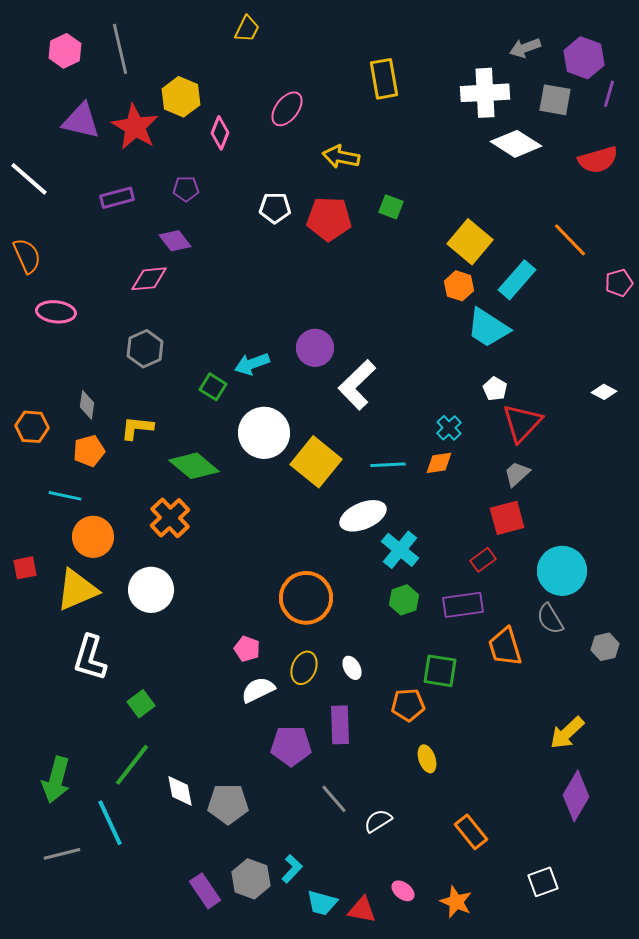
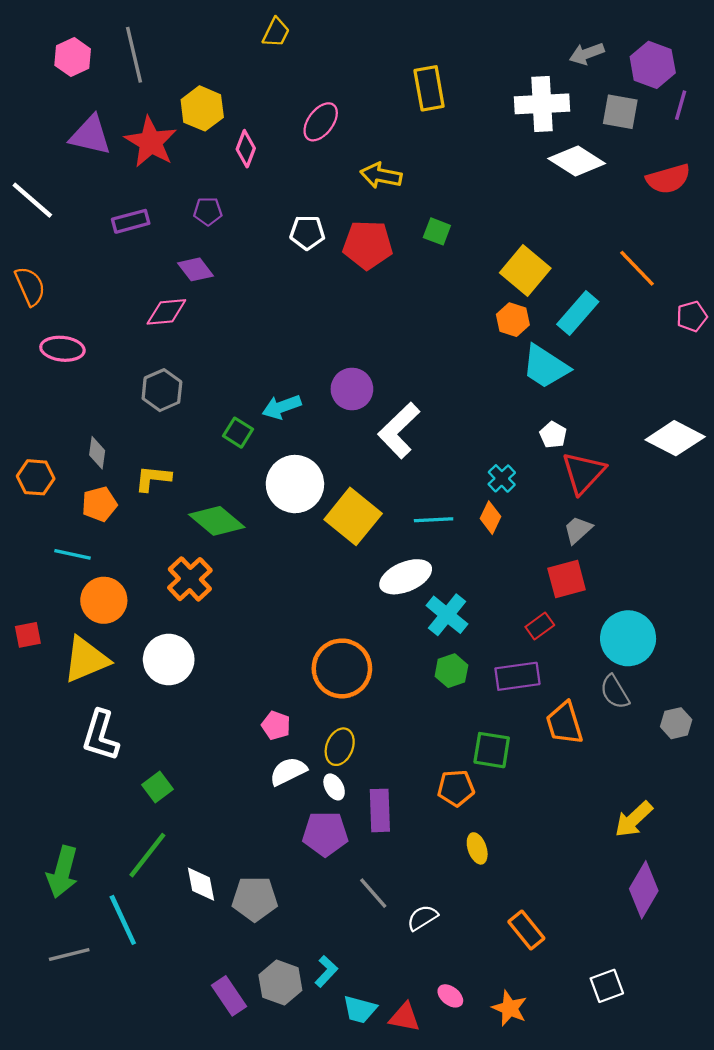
white diamond: (604, 392) -> (675, 438), size x2.0
orange diamond: (439, 463) -> (491, 518), turned -56
white ellipse: (352, 668) -> (334, 787), moved

